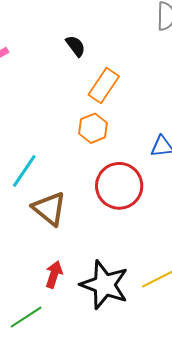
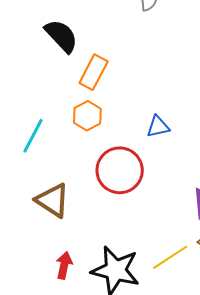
black semicircle: (76, 46) -> (61, 36), size x1.6
cyan line: (24, 171) -> (33, 136), moved

